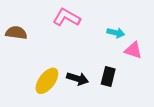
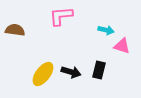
pink L-shape: (67, 17) -> (61, 16), turned -35

